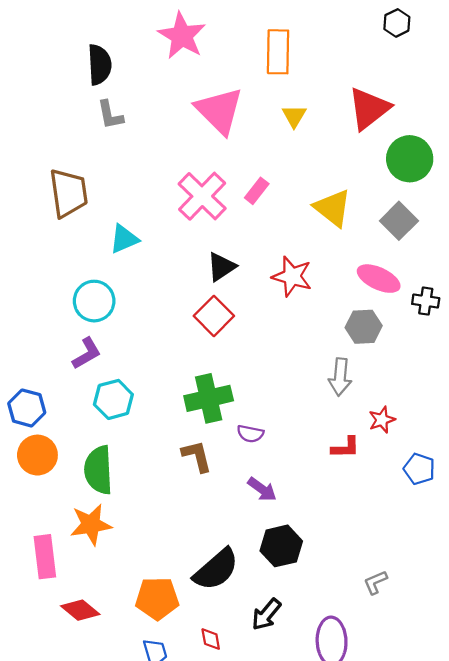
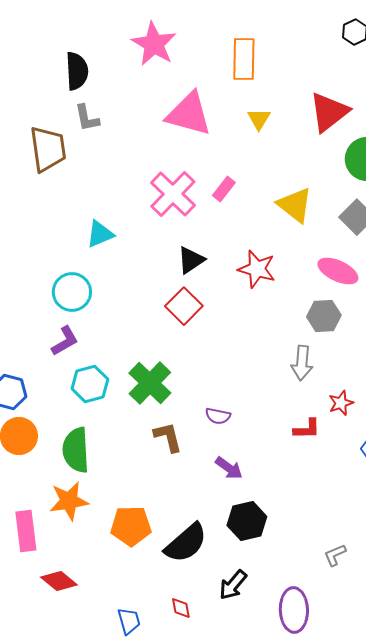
pink triangle: (219, 111) -> (189, 114), turned -30
brown trapezoid: (68, 193) -> (48, 149), moved
green cross: (209, 398) -> (150, 383), moved, turned -33
orange pentagon: (157, 598) -> (131, 526), moved

